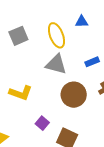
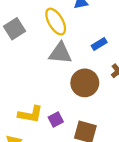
yellow L-shape: (21, 93) -> (30, 114), moved
purple square: (42, 123) -> (56, 119), turned 32

